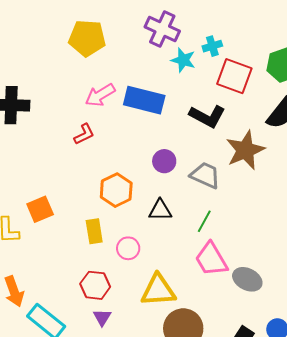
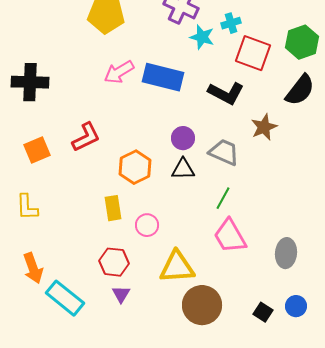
red L-shape: (84, 134) -> (86, 137), moved, size x1.4
brown star: (245, 150) -> (264, 127), size x0.7
orange square: (40, 209) -> (37, 150), moved
black triangle: (160, 210) -> (183, 169), moved
gray ellipse: (247, 279) -> (286, 253), moved, turned 68

